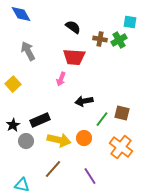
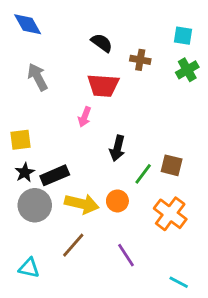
green cross: (119, 40) -> (187, 70), moved
yellow square: (13, 84) -> (20, 140), moved, turned 35
black arrow: (84, 101) -> (117, 148), turned -66
black star: (13, 125) -> (25, 172), moved
gray circle: (26, 141) -> (35, 205), size x1.5

